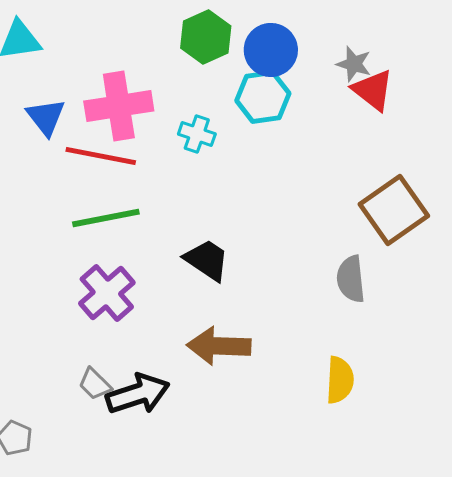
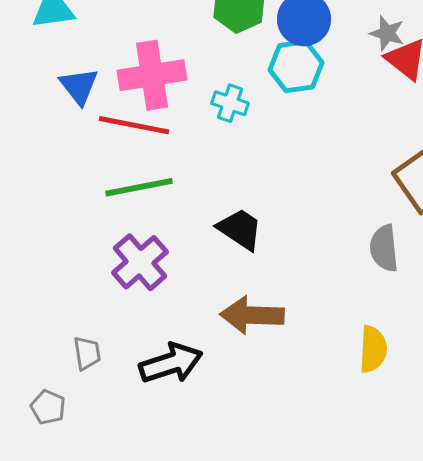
gray trapezoid: (95, 384) -> (87, 353), moved, turned -144

